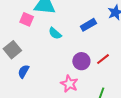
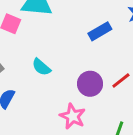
cyan semicircle: (55, 33) -> (41, 67), moved

